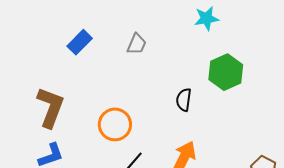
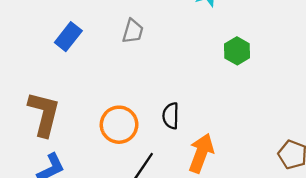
green hexagon: (226, 72) -> (237, 51), size x0.7
black semicircle: (184, 100) -> (171, 116), moved

